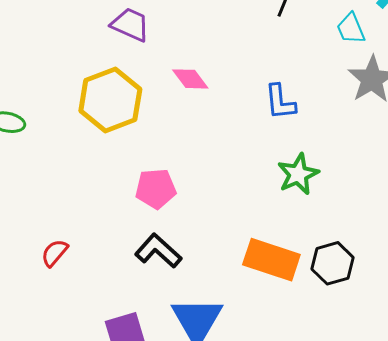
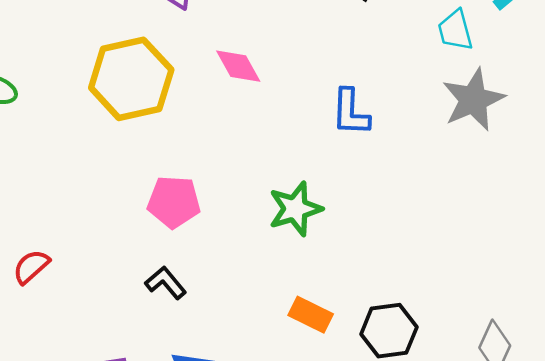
green star: (298, 174) -> (295, 209), moved
black L-shape: (158, 251) -> (166, 283), size x0.7
orange rectangle: (271, 260) -> (311, 315), size x0.6

